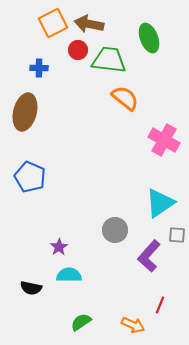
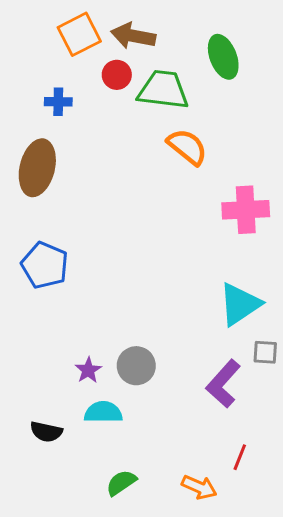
pink cross: (164, 140) -> (246, 210), turned -32
gray circle: (115, 230) -> (136, 366), moved

